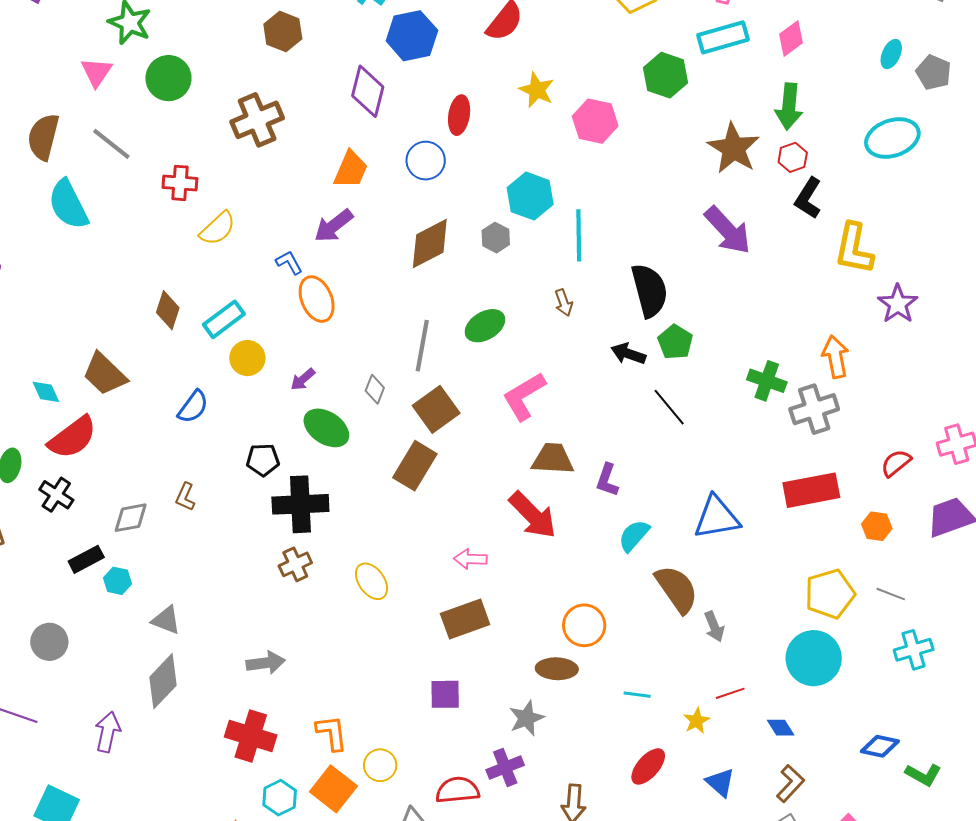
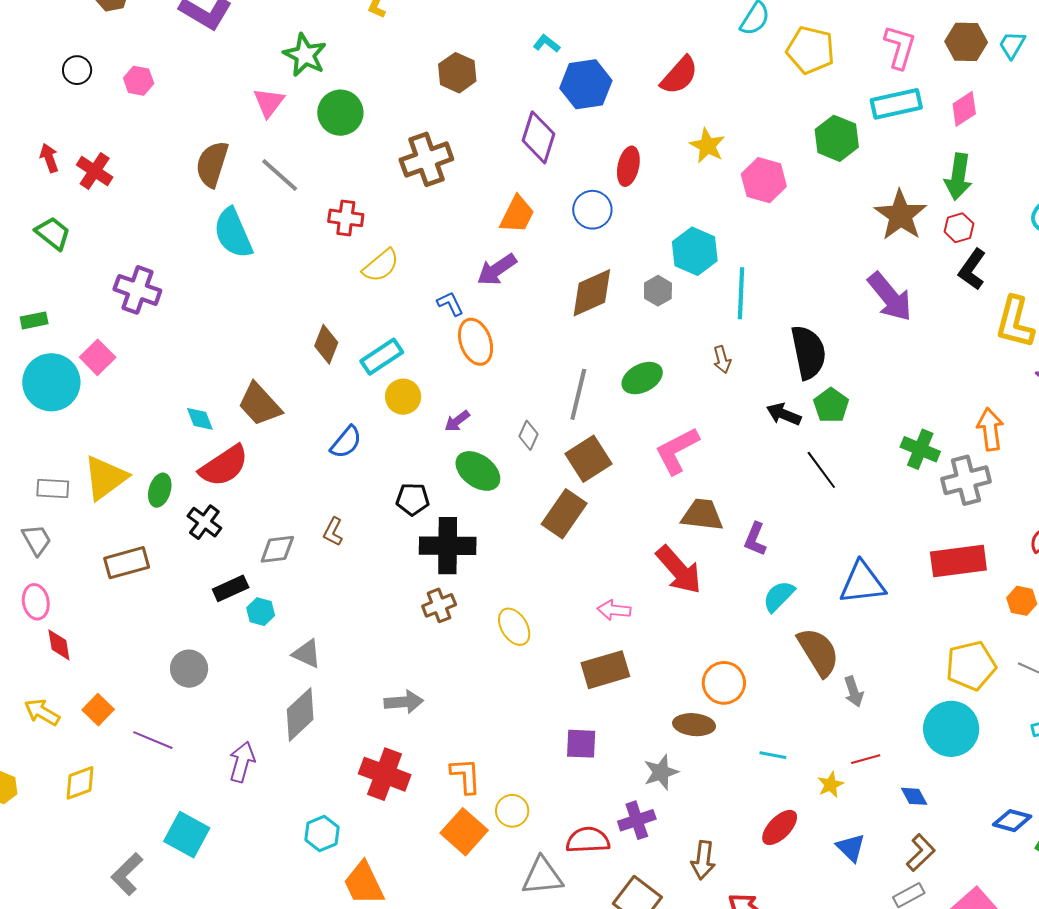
cyan hexagon: (280, 798) -> (322, 834), moved

